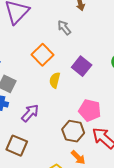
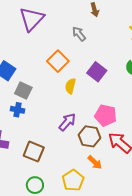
purple arrow: (30, 113) -> (67, 122), moved

